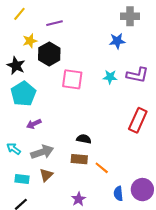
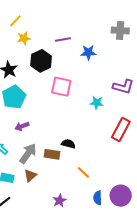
purple line: (55, 23) -> (63, 40), moved
yellow star: (30, 41) -> (24, 38), moved
blue star: (117, 41) -> (88, 52), moved
cyan star: (110, 77) -> (97, 103), moved
gray arrow: (42, 152) -> (28, 153), turned -40
brown rectangle: (79, 159) -> (52, 154), moved

